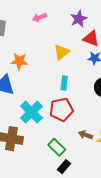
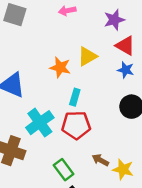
orange star: (19, 61) -> (60, 67), moved
cyan rectangle: (64, 83) -> (75, 97), moved

